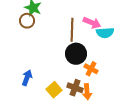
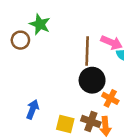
brown circle: (27, 21) -> (20, 40), moved
yellow square: (54, 90) -> (65, 124), turned -35

